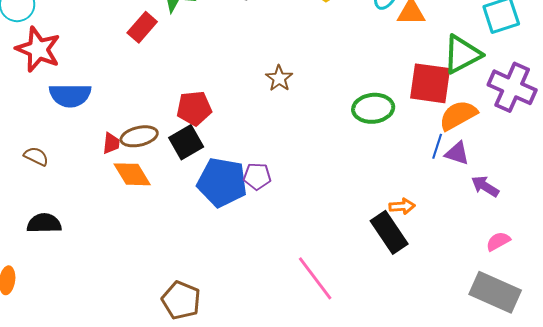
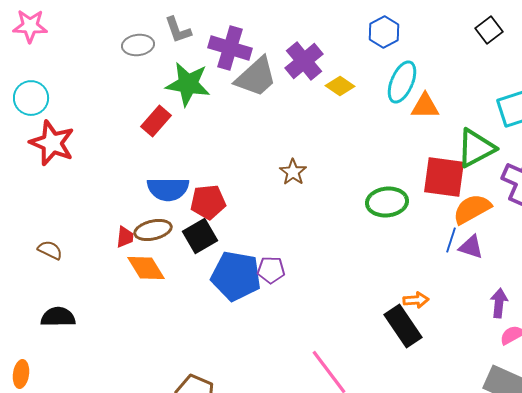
blue semicircle: (70, 95) -> (168, 189), moved
purple arrow: (485, 186) -> (499, 303), moved, turned 64

